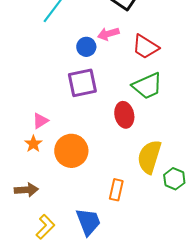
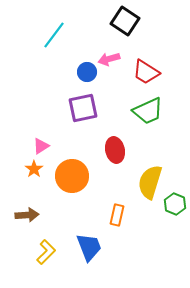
red ellipse: (124, 115) -> (115, 150), moved

